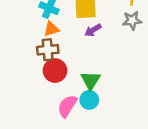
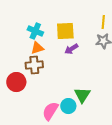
red circle: (55, 71) -> (16, 82), moved
green triangle: (91, 80) -> (82, 95), moved

